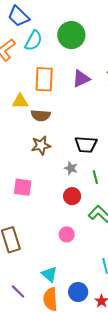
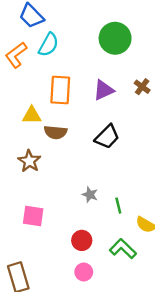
green circle: (71, 35) -> (115, 38), moved
brown star: (41, 145) -> (29, 161), moved, turned -30
black trapezoid: (86, 145) -> (107, 137), moved, turned -50
red circle: (72, 196) -> (82, 240), moved

